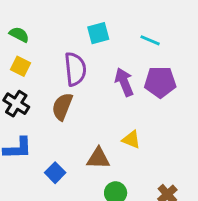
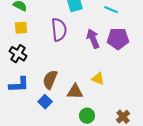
yellow square: (21, 66) -> (21, 28), turned -32
brown semicircle: (62, 107) -> (50, 80), moved

